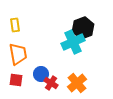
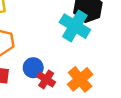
cyan cross: (73, 42) -> (75, 26), turned -35

